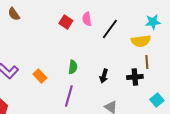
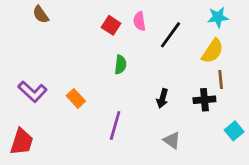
cyan star: (153, 22) -> (218, 17), moved
yellow semicircle: (141, 41) -> (213, 51), turned -48
green semicircle: (73, 67) -> (120, 65), moved

